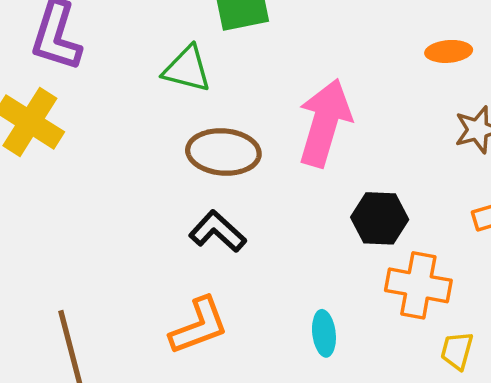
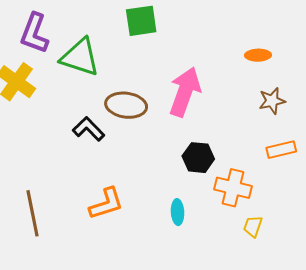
green triangle: (187, 69) -> (80, 57), moved, size x1.4
black hexagon: (380, 218) -> (198, 158), moved
black L-shape: (218, 231) -> (89, 129), moved

